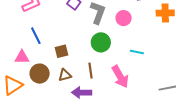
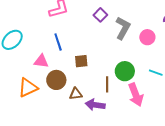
green circle: (101, 42) -> (125, 71), moved
brown triangle: (65, 75) -> (76, 94), moved

